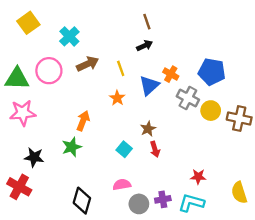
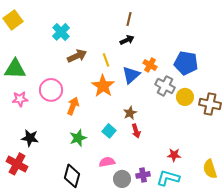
brown line: (147, 22) -> (129, 19), turned 32
yellow square: (28, 23) -> (13, 20), moved
pink circle: (49, 71) -> (51, 90), moved
orange star: (117, 98) -> (103, 86), size x1.6
pink star: (23, 113) -> (20, 99), size x0.7
green star: (72, 147) -> (78, 138), moved

